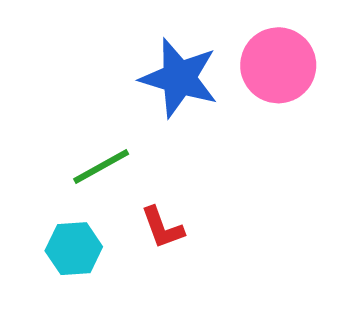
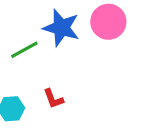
green line: (101, 167) -> (24, 50), moved

